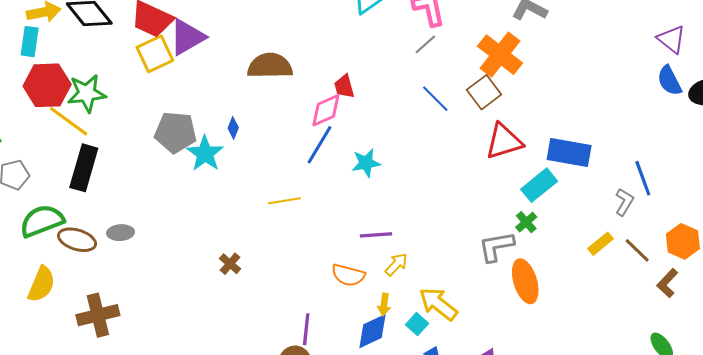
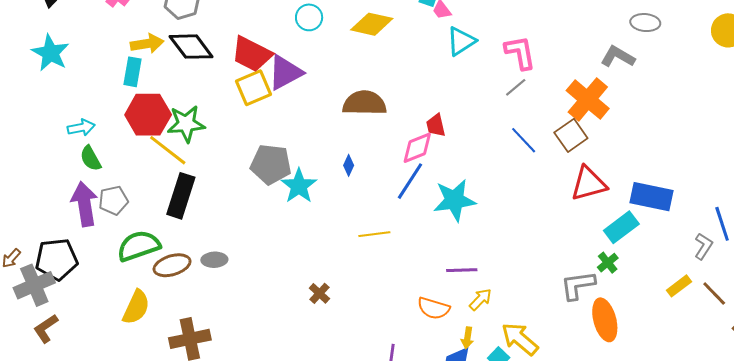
blue diamond: (233, 128) -> (349, 165), moved
cyan star: (366, 163) -> (455, 200), size x1.5
brown ellipse: (77, 240) -> (172, 265), turned -36

